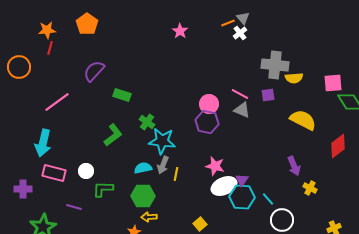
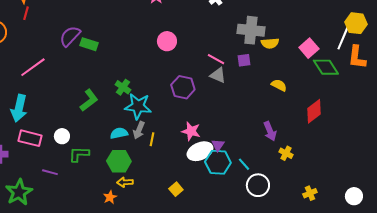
pink square: (333, 83) -> (309, 48), turned -36
green rectangle: (122, 95) -> (89, 44), moved
pink circle: (209, 104) -> (167, 41), moved
yellow semicircle: (303, 120) -> (279, 85), size x0.6

